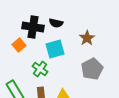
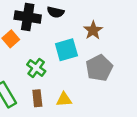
cyan square: (55, 49) -> (66, 50), moved

